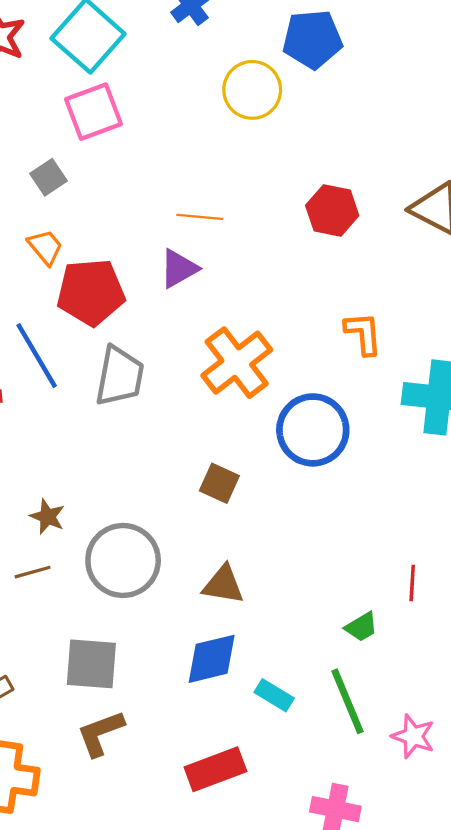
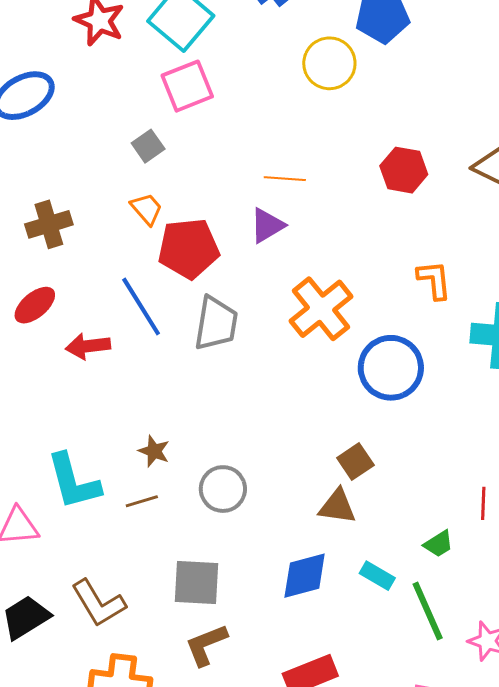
brown square: (219, 483) -> (355, 462), moved, turned 33
gray circle: (123, 560) -> (223, 489), size x0.7
brown triangle: (223, 585) -> (337, 506), moved
cyan rectangle: (274, 695) -> (377, 576), moved

